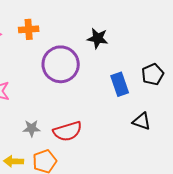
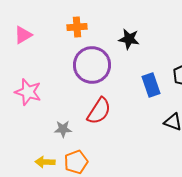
orange cross: (29, 29) -> (77, 27), moved
red semicircle: (68, 131) -> (99, 111), moved, turned -40

